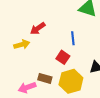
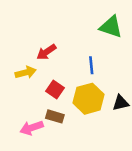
red square: (63, 57) -> (55, 89), moved
yellow hexagon: (71, 81) -> (88, 99), moved

